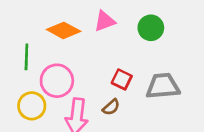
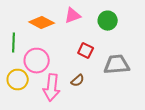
red square: (122, 79) -> (86, 51), moved

